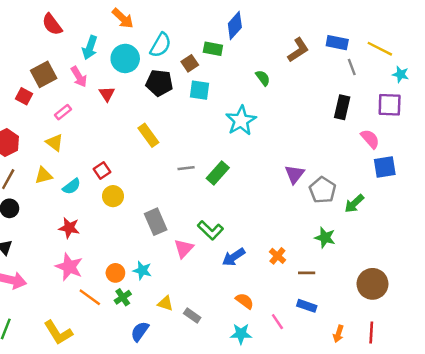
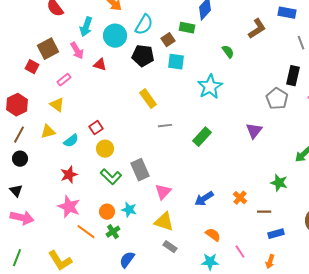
blue rectangle: (337, 43) -> (287, 13), moved
red triangle: (107, 94) -> (100, 65), turned -40
yellow rectangle: (148, 135) -> (148, 99), moved
green rectangle: (218, 173) -> (202, 137), moved
gray pentagon: (323, 190) -> (277, 99), moved
red star: (69, 228) -> (69, 175), turned -30
green L-shape: (210, 230) -> (111, 177), moved
yellow triangle: (165, 303) -> (164, 222), moved, size x1.5
blue rectangle: (307, 306) -> (276, 234), moved, turned -35
orange arrow: (338, 334) -> (270, 262), moved

